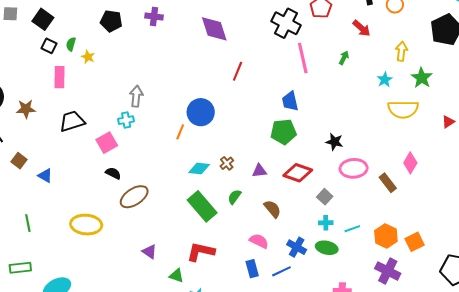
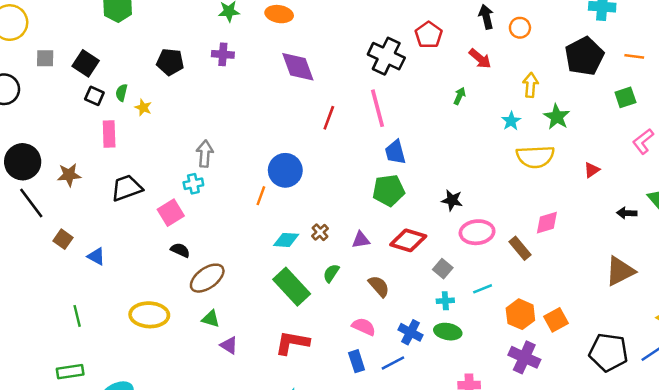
pink line: (303, 58) -> (378, 108), moved
pink diamond: (410, 163) -> (547, 223), turned 45
cyan line: (352, 229) -> (483, 289), moved
green triangle: (176, 276) -> (211, 319), moved

